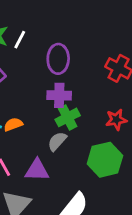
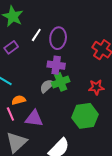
white line: (20, 40) -> (36, 35), moved
orange semicircle: (13, 124) -> (19, 100), moved
gray semicircle: (57, 141) -> (47, 86), moved

